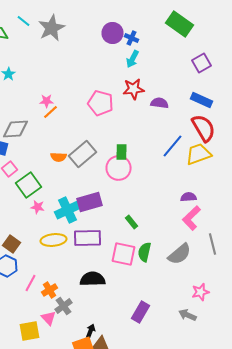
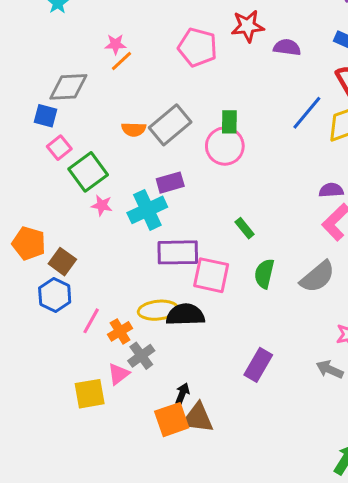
purple rectangle: (90, 202) -> (170, 183), moved, size x0.7
yellow ellipse: (54, 240) -> (158, 310), moved
pink square: (124, 254) -> (211, 275), moved
pink triangle: (48, 318) -> (118, 374), turned 35

